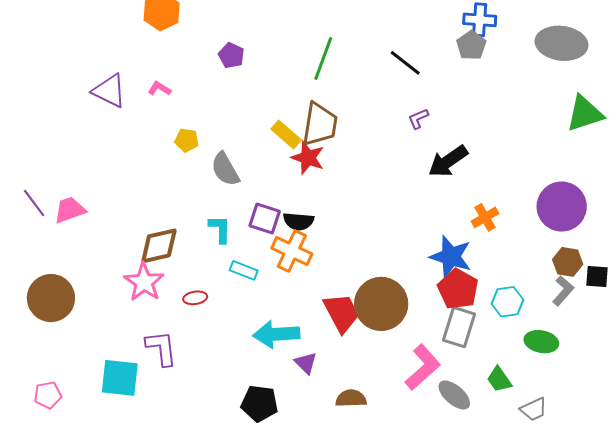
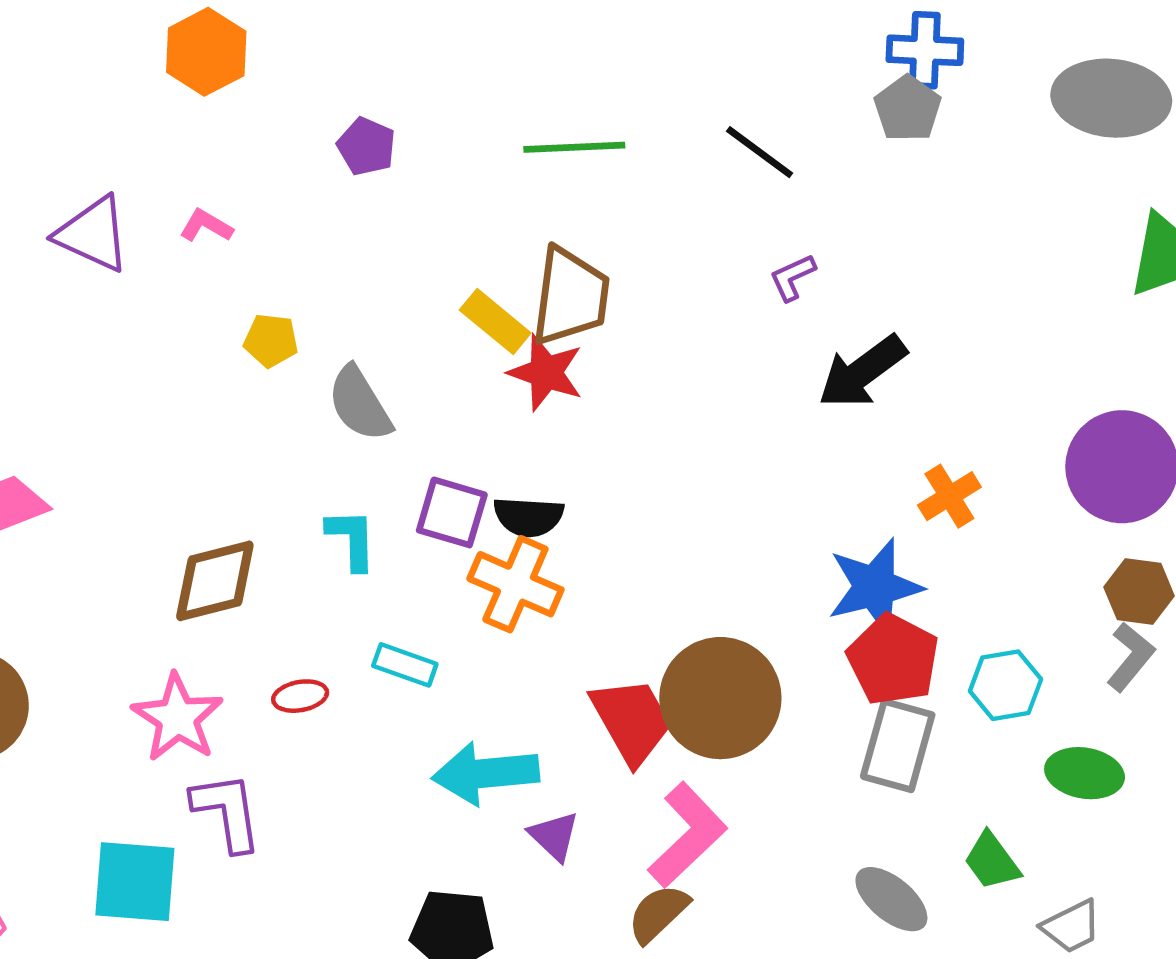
green line: (323, 58) -> (574, 147), turned 69
blue star: (451, 257) -> (875, 587), turned -30
cyan rectangle: (244, 270) -> (405, 665), moved
pink star: (144, 282) -> (177, 718), moved
pink L-shape: (423, 367) -> (687, 835), moved
brown semicircle: (351, 398) -> (658, 913), turned -40

